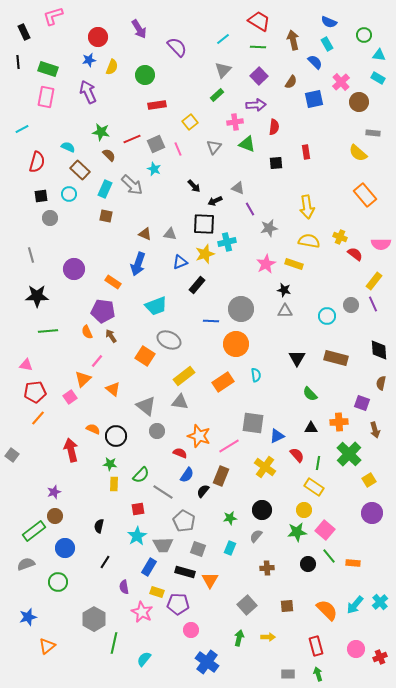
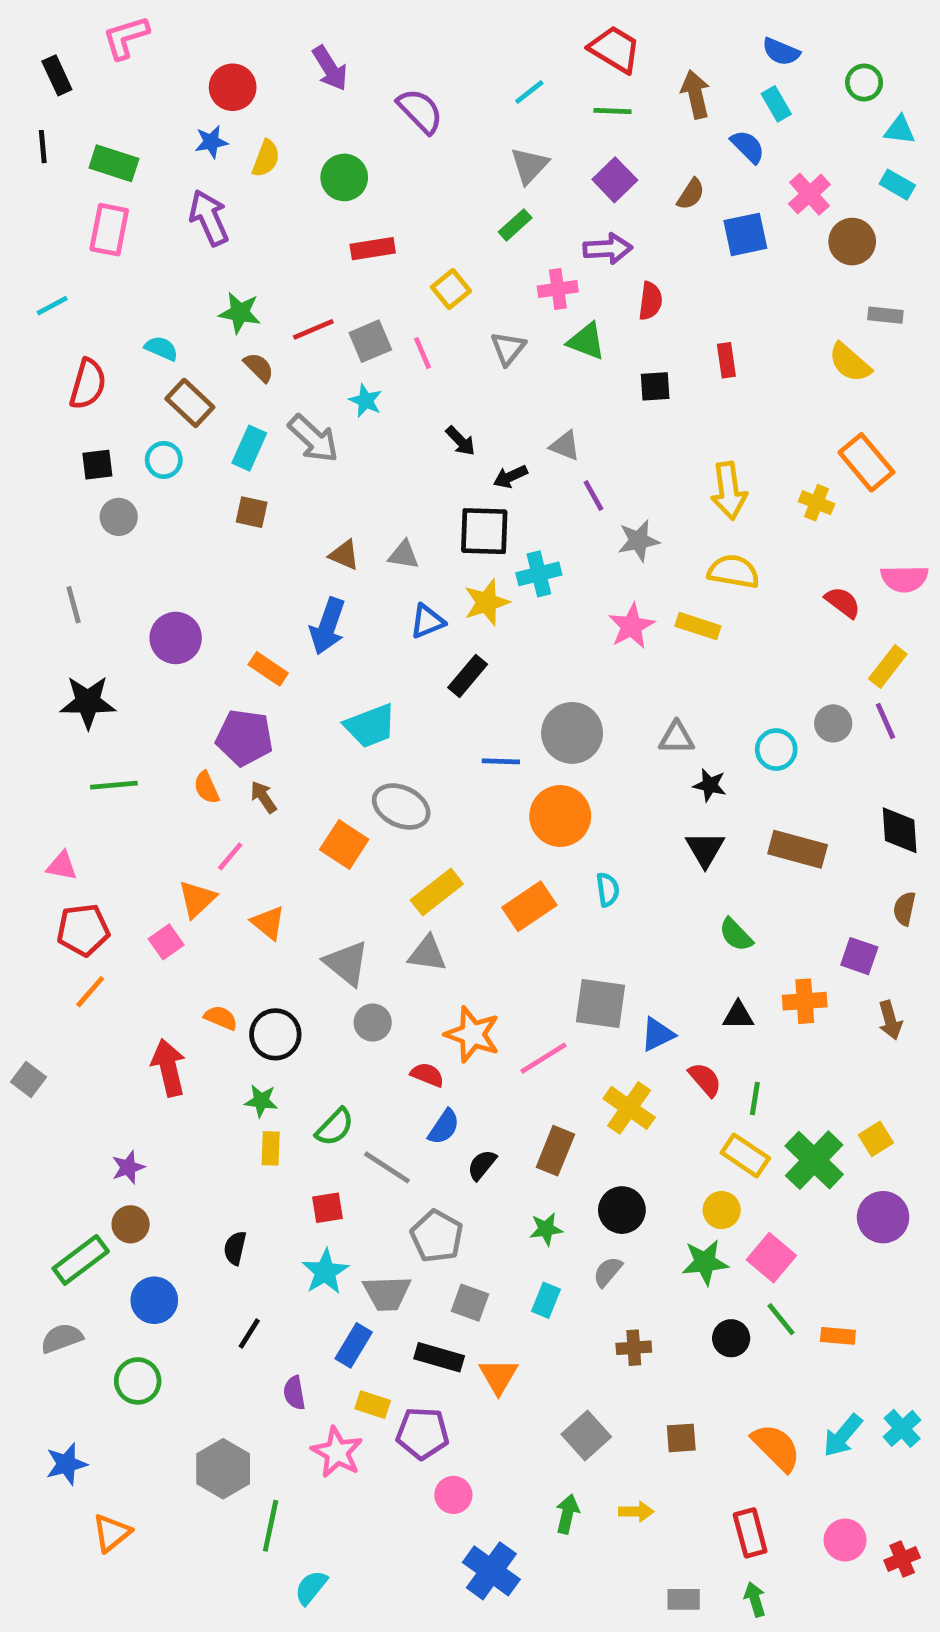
yellow cross: (340, 237) -> (817, 503), moved
black star: (284, 290) -> (710, 785), moved
green cross: (349, 454) -> (814, 1160), moved
brown rectangle: (221, 476) -> (555, 1151), moved
cyan semicircle: (144, 659) -> (311, 1587), moved

